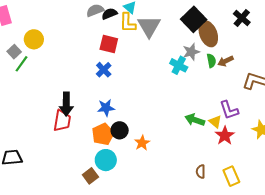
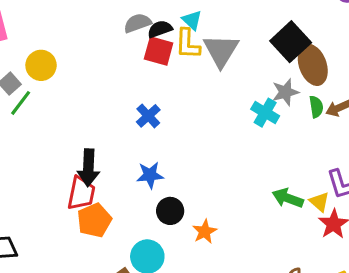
red square: (109, 44) -> (159, 51), moved
orange pentagon: (103, 134) -> (94, 220), moved

